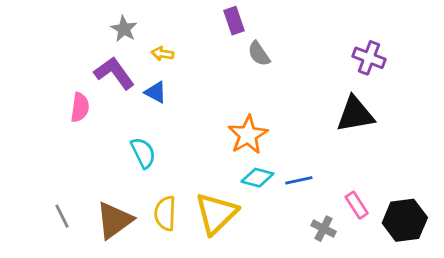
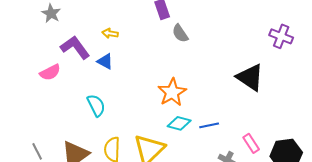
gray star: (124, 29) -> (51, 13), moved
purple cross: (369, 58) -> (281, 36), moved
pink semicircle: (80, 107) -> (50, 72), turned 55
black triangle: (355, 114) -> (250, 77), turned 44

